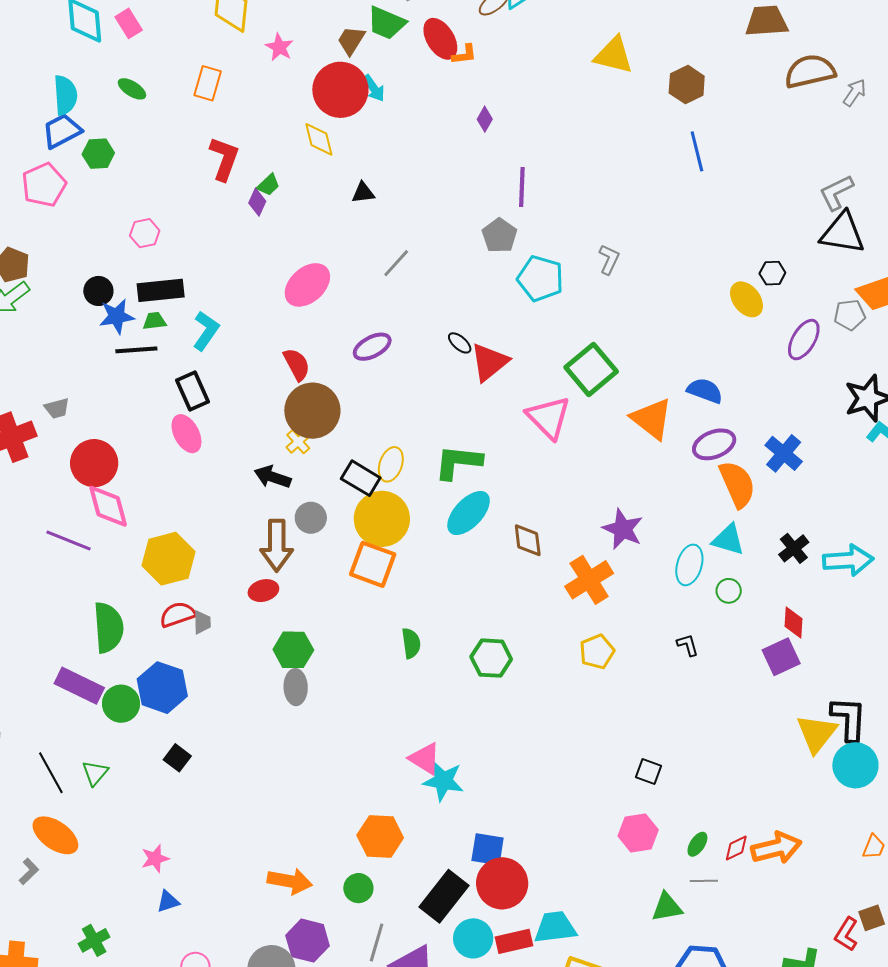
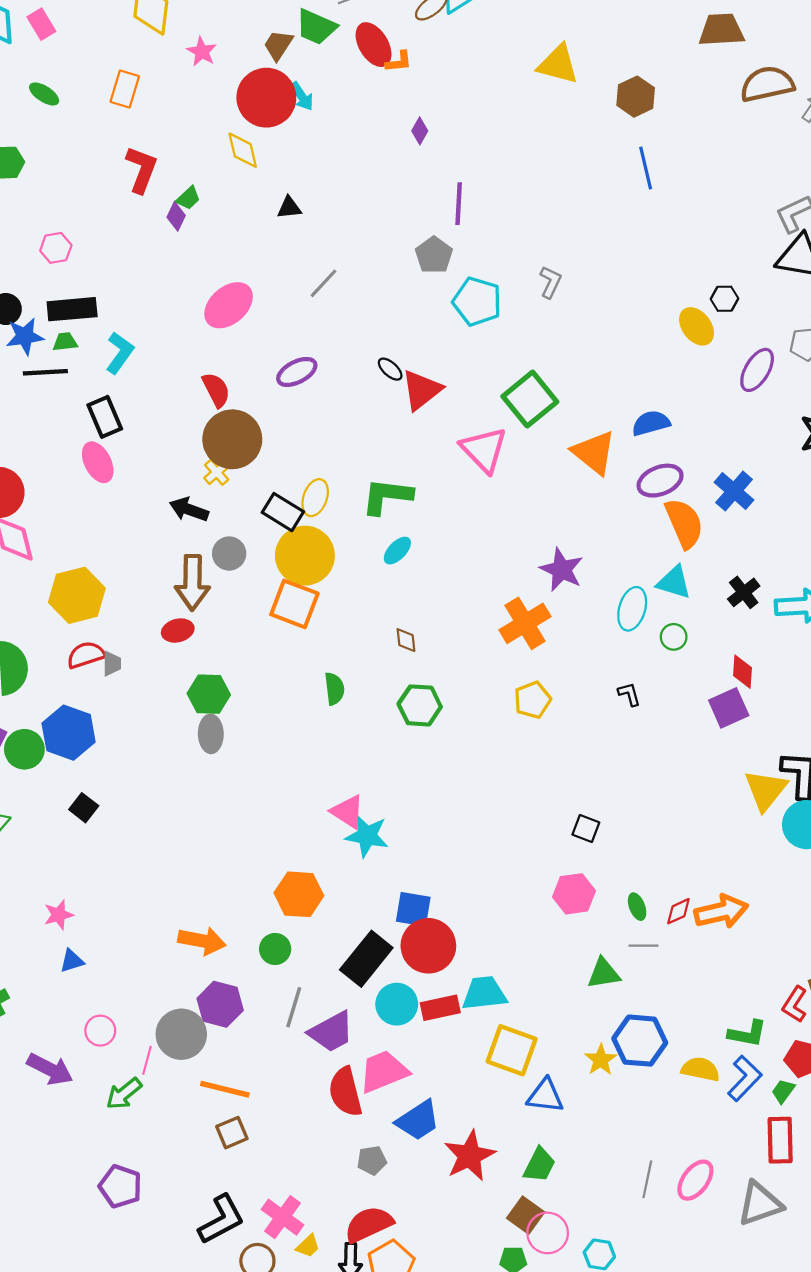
blue semicircle: (705, 391) -> (651, 423), turned -36
cyan ellipse: (469, 513) -> (397, 551), size x0.6
brown diamond: (528, 540) -> (406, 640), moved, size x0.7
green ellipse: (697, 844) -> (637, 907), turned -55

